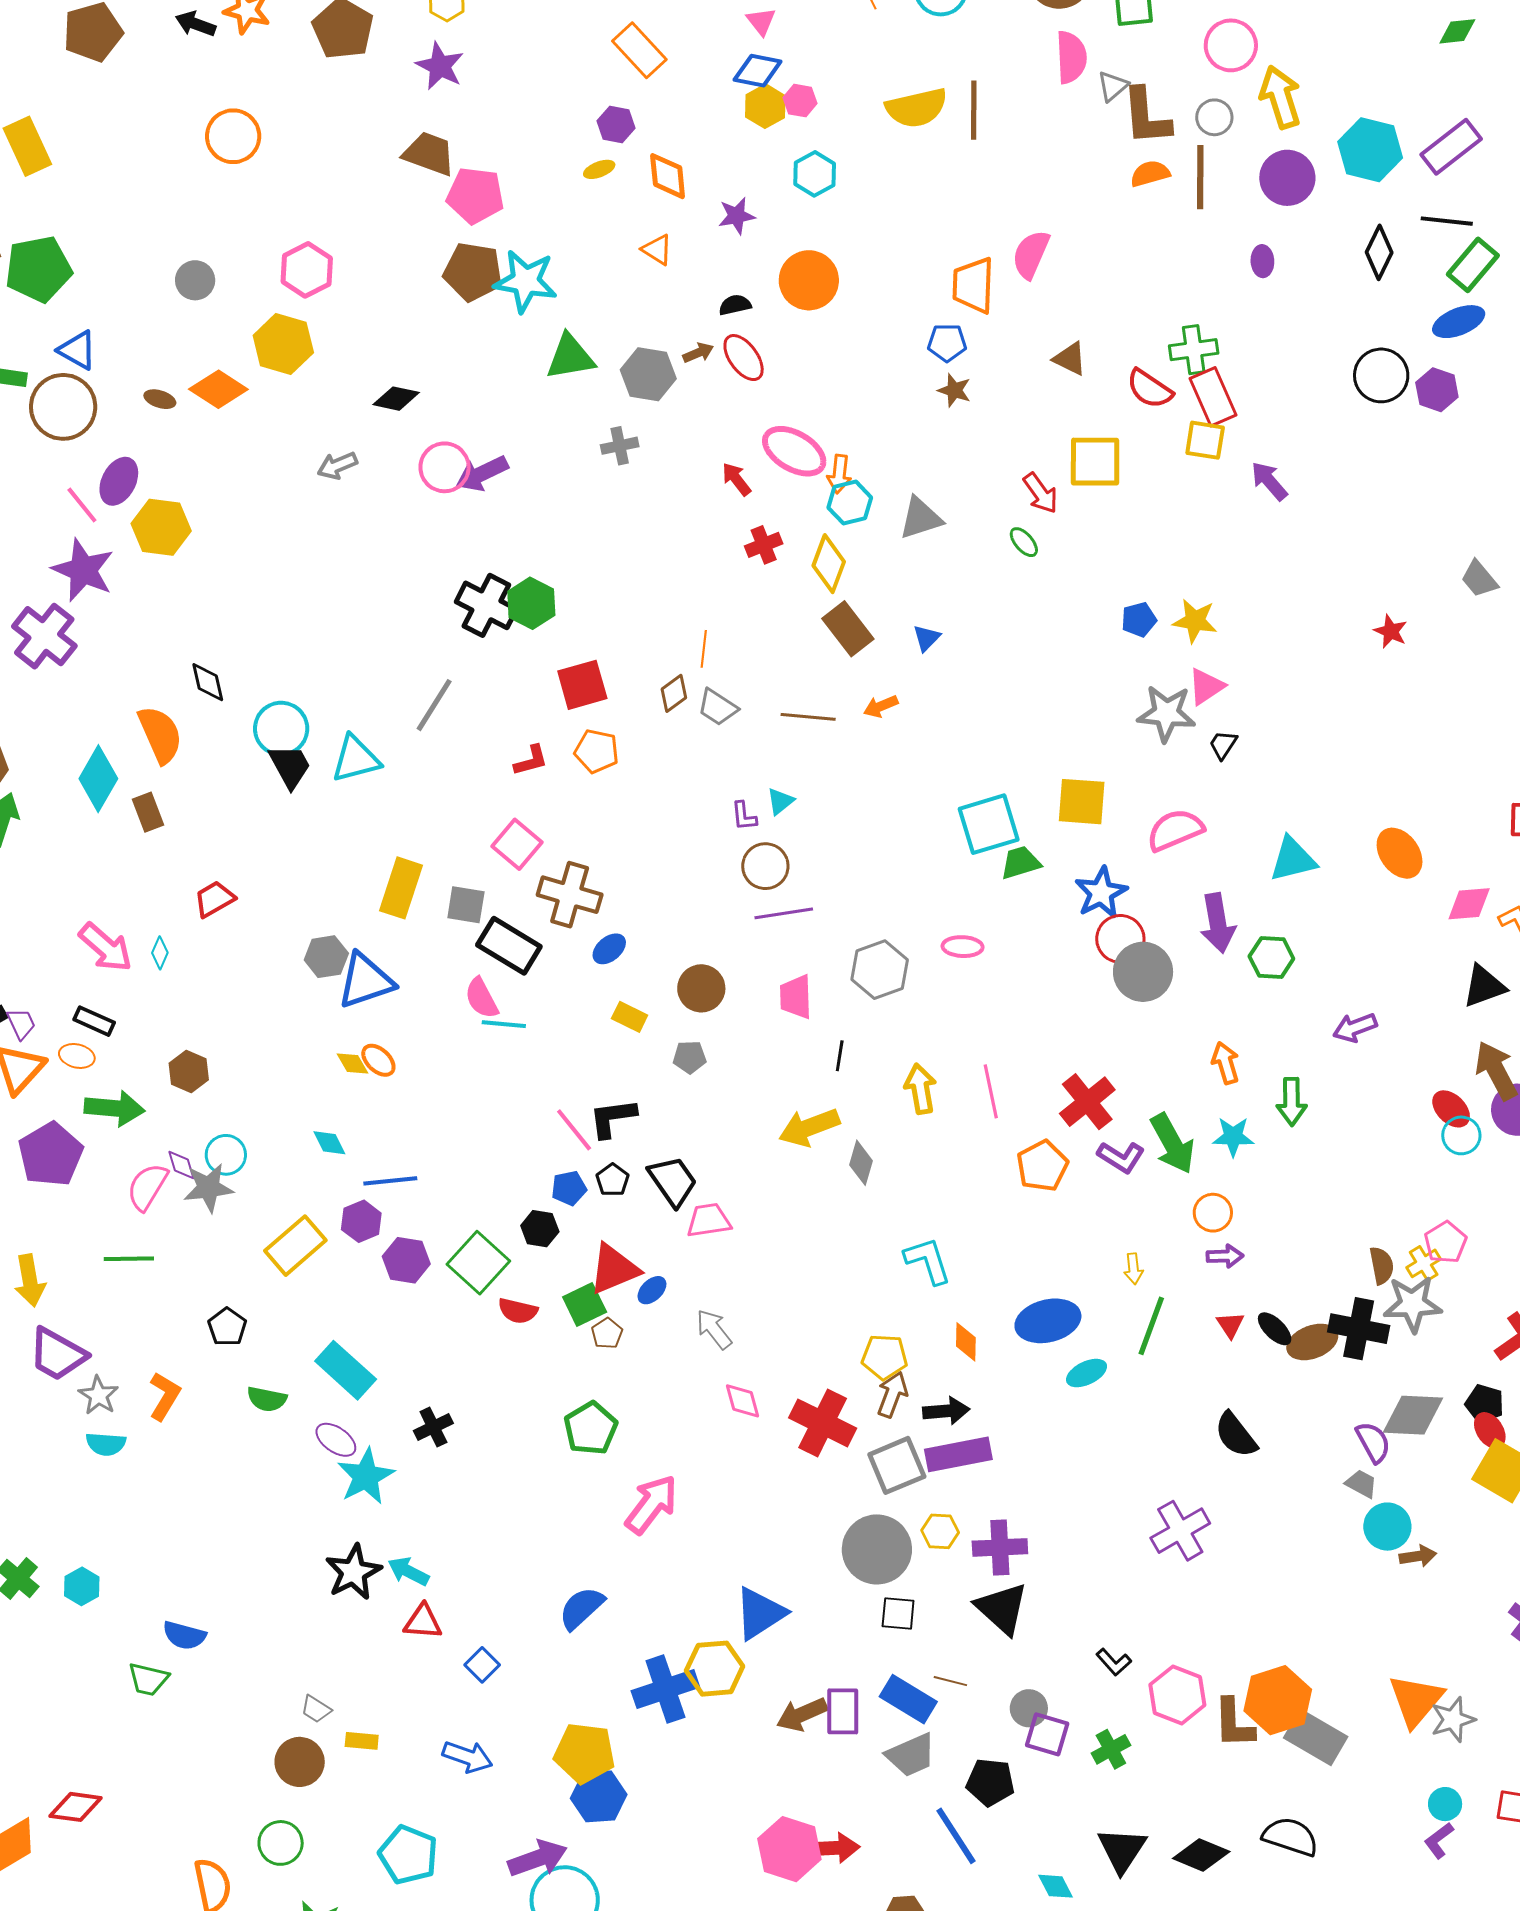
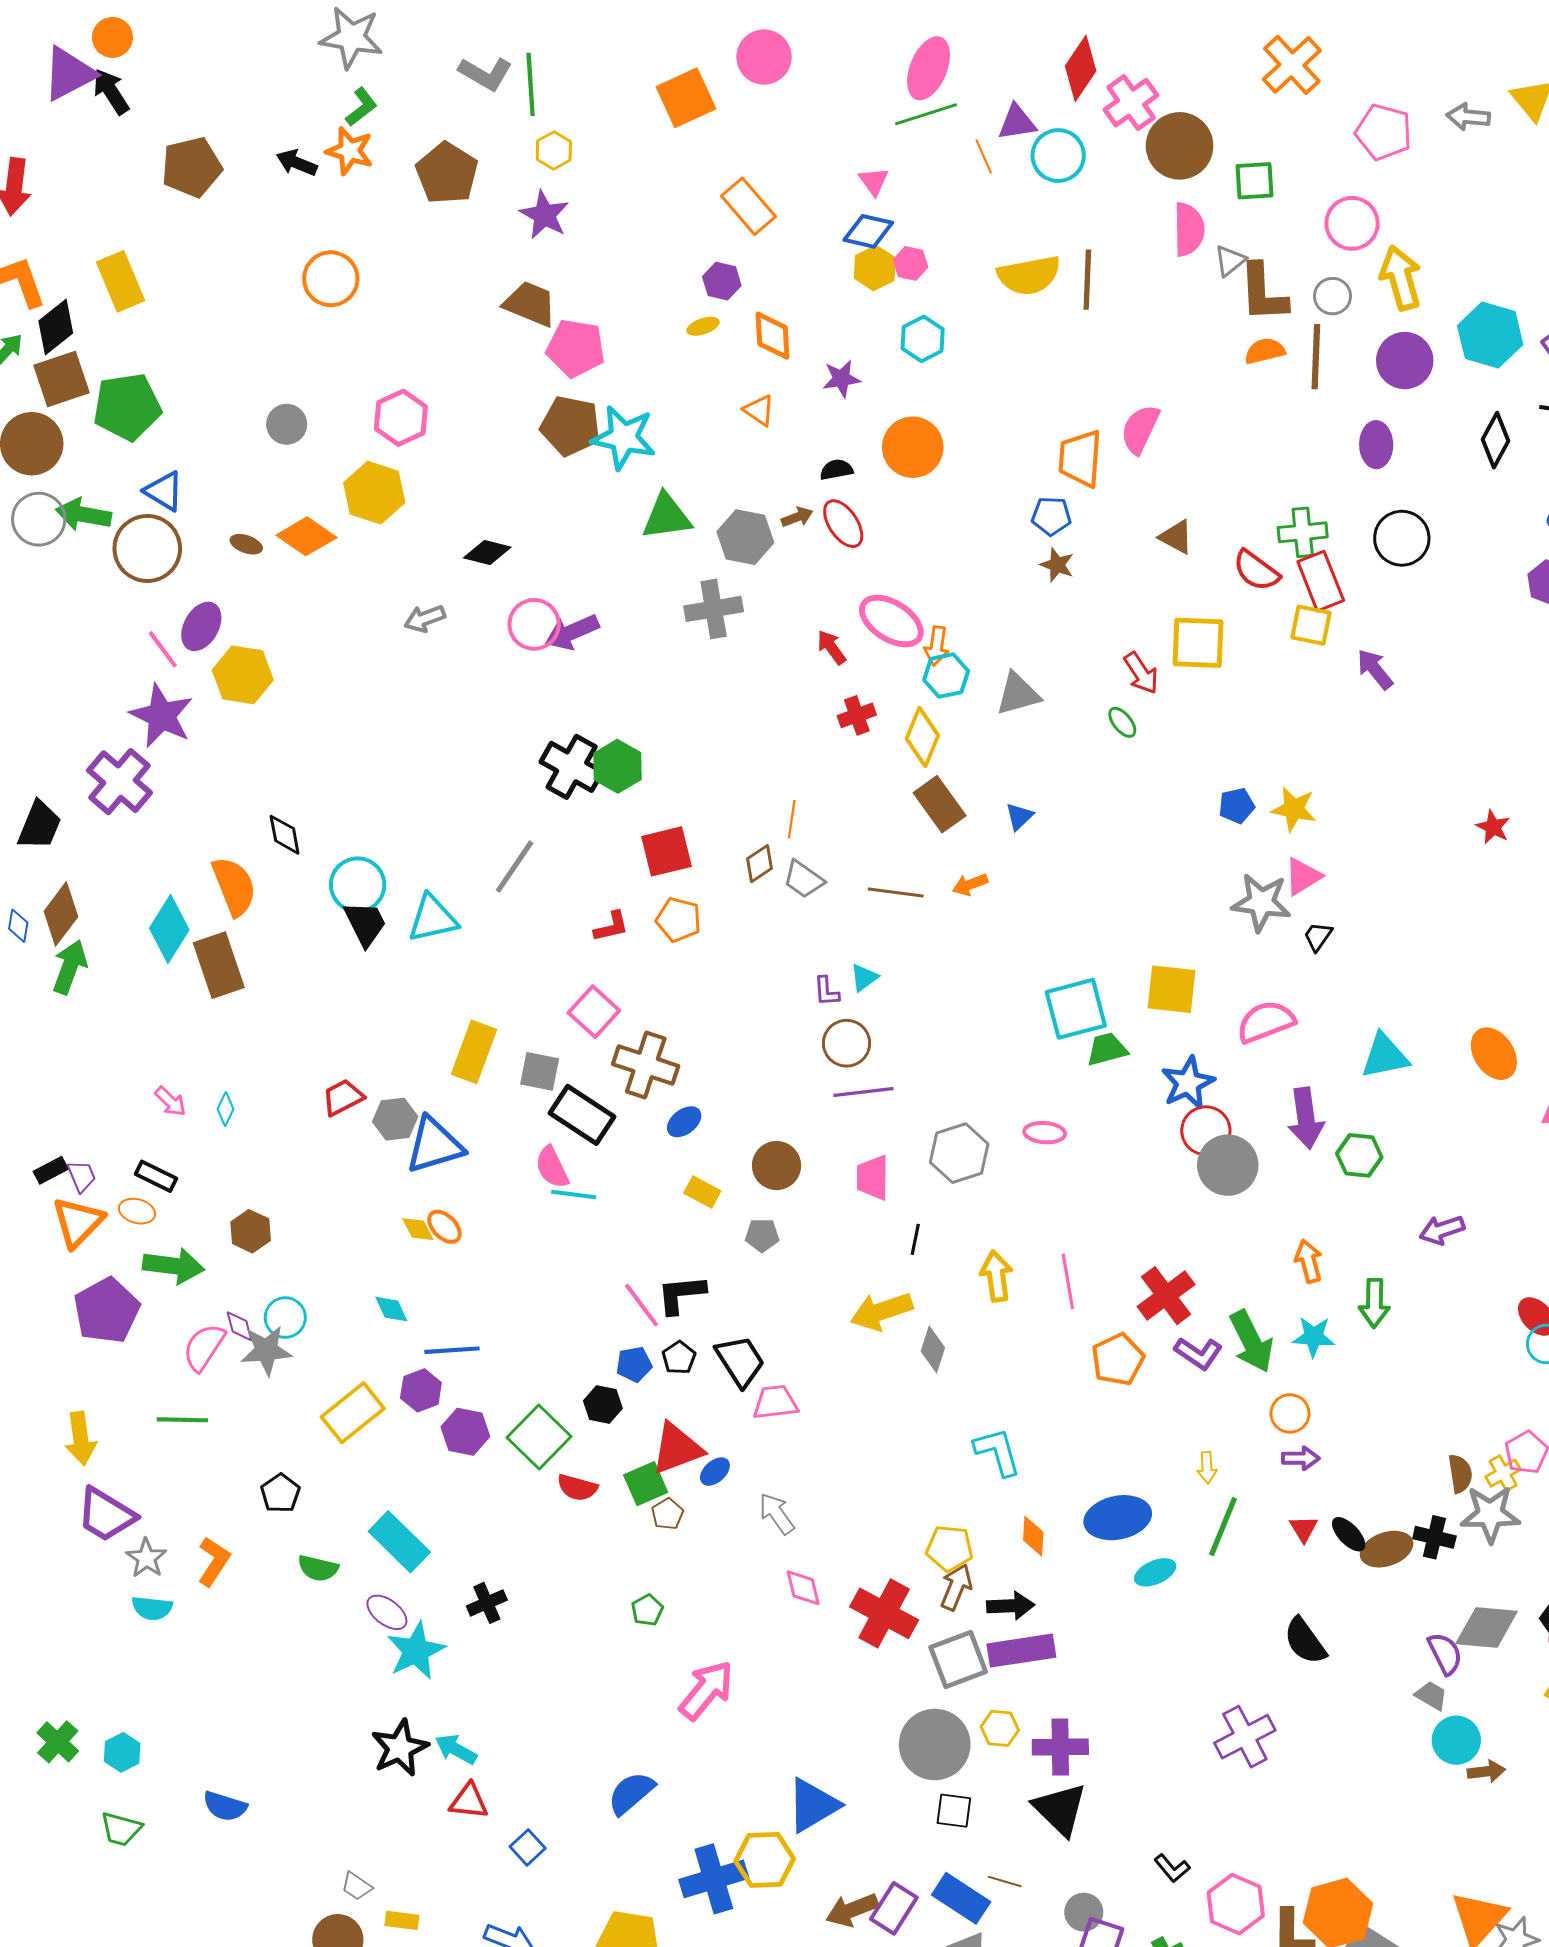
purple ellipse: (1262, 261) -> (1376, 445), size x1.4
black circle: (1381, 375) -> (1402, 538), moved
gray cross: (620, 446) -> (714, 609), size x1.5
brown rectangle: (148, 812) -> (219, 965), size x1.6
red trapezoid: (214, 899) -> (343, 1097), moved
pink arrow: (106, 947) -> (170, 1101), size x0.6
black cross: (1359, 1329) -> (1434, 1537), size x0.7
green pentagon: (591, 1428) -> (647, 1610), size x0.6
green trapezoid: (148, 1679) -> (121, 1829), moved
purple rectangle: (843, 1711) -> (894, 1908), turned 30

